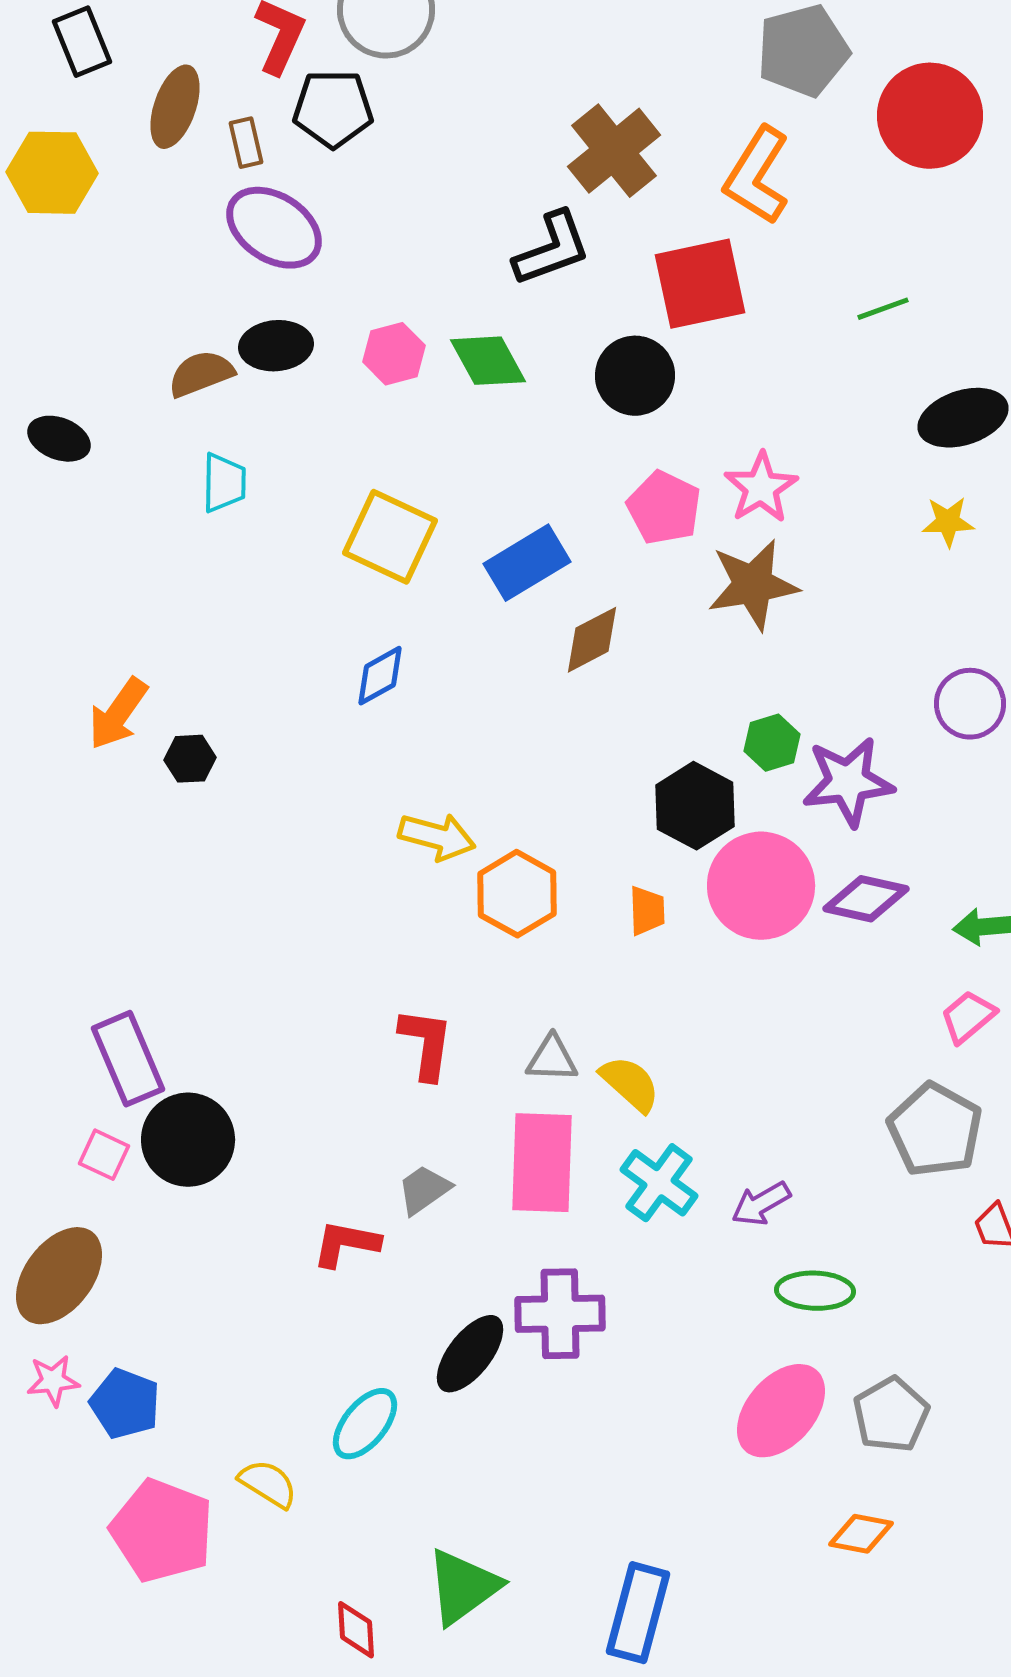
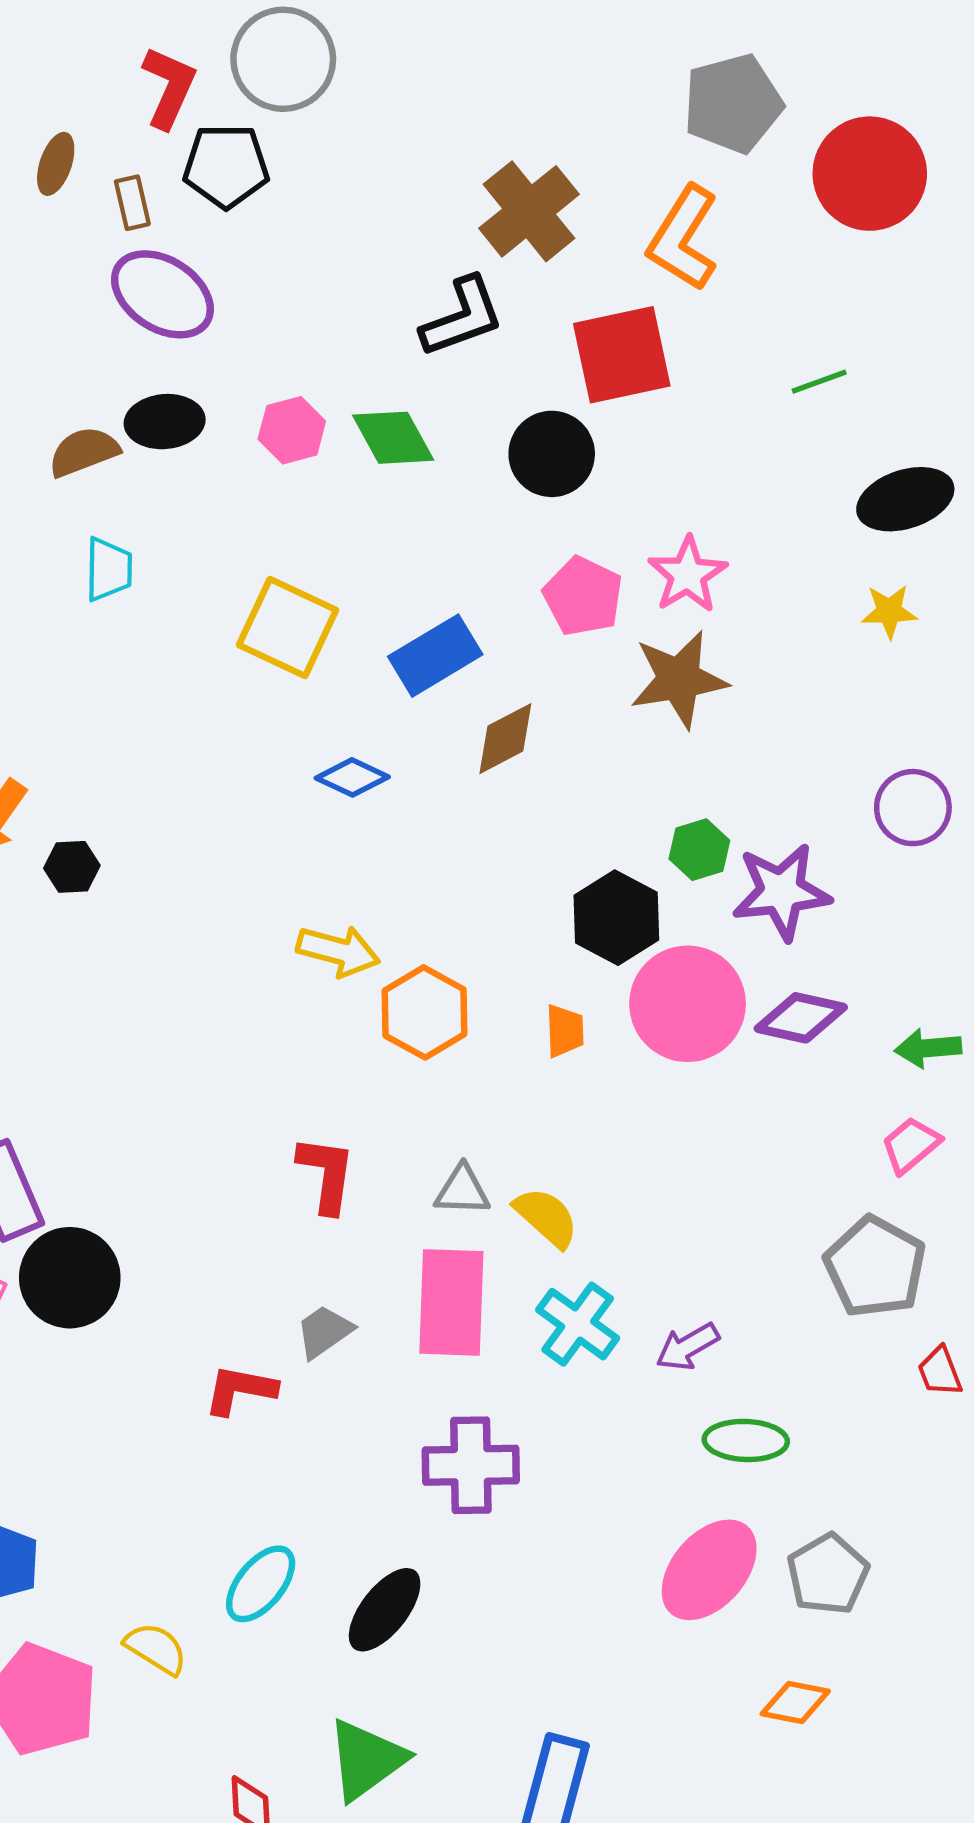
brown ellipse: (175, 107) -> (56, 164), size x0.7
blue diamond: (380, 676) -> (352, 777), moved, turned 54
black ellipse: (470, 1354) -> (385, 1610), moved

